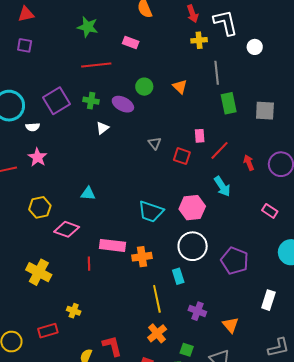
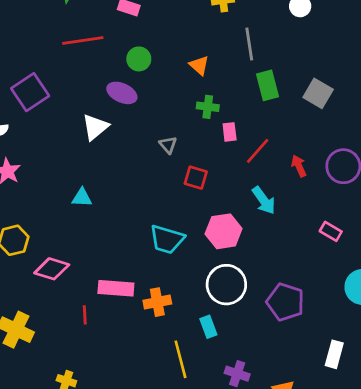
green circle: (144, 87) -> (139, 59), moved
green cross: (91, 101) -> (208, 107), moved
gray square: (265, 111) -> (318, 93), turned 30
white triangle: (103, 128) -> (95, 127), size x1.5
red square: (182, 156) -> (196, 178), moved
cyan triangle: (88, 193) -> (82, 198), moved

